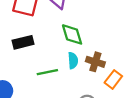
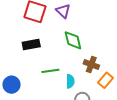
cyan semicircle: (73, 61) -> (70, 81), moved

